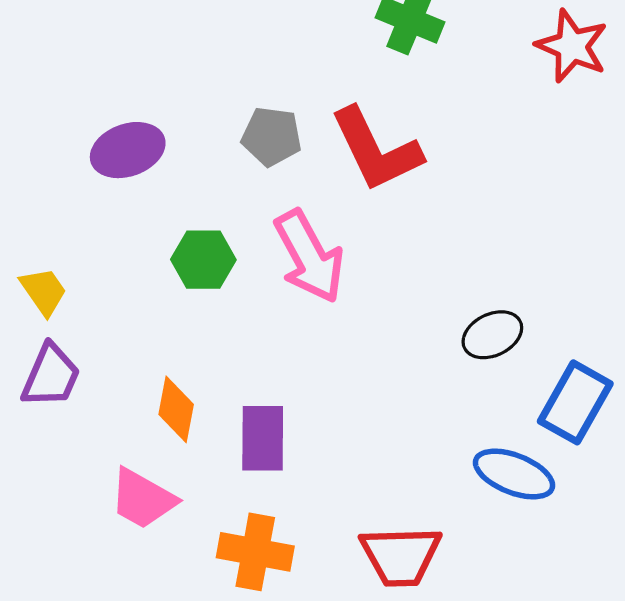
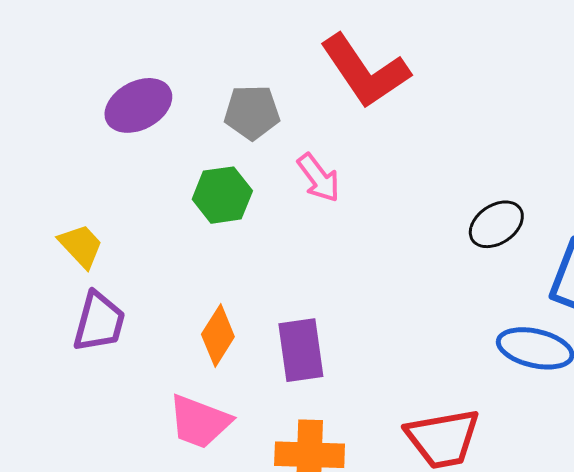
gray pentagon: (272, 136) -> (252, 112), moved
pink arrow: (309, 256) -> (319, 178), size x0.6
orange diamond: (176, 409) -> (218, 336), turned 30

